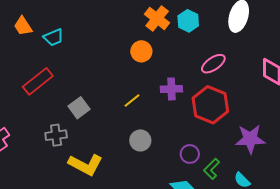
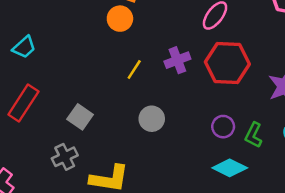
orange circle: (141, 51) -> (120, 19), moved
yellow line: (132, 100) -> (134, 70), moved
gray circle: (140, 140) -> (152, 119), moved

